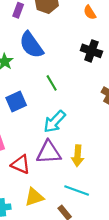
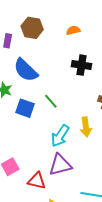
orange semicircle: (90, 12) -> (73, 30), turned 120
blue square: (16, 102) -> (25, 108), moved, turned -36
yellow arrow: (78, 156) -> (86, 127), moved

